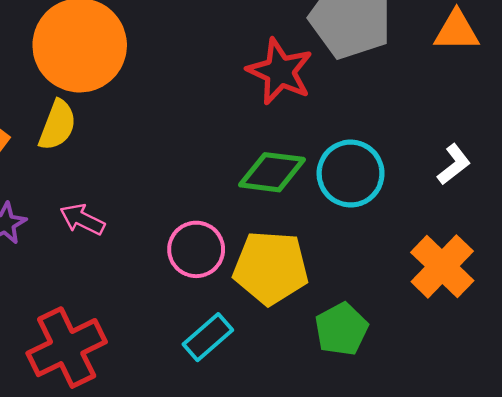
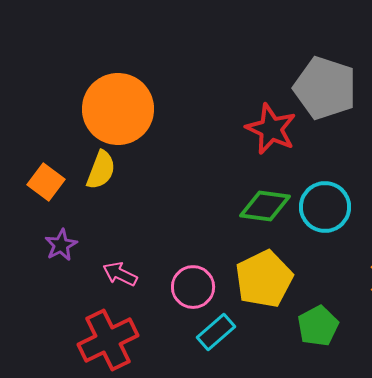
pink arrow: (82, 219) -> (120, 274), moved
pink circle: (196, 249) -> (193, 287), moved
yellow pentagon: (271, 268) -> (264, 279), turned -30

